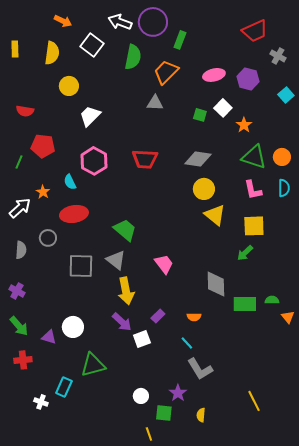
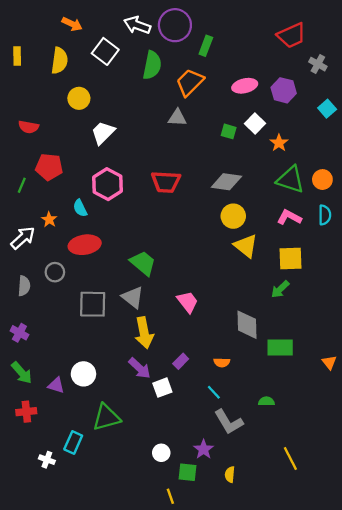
pink L-shape: (253, 190) -> (289, 217), turned 130
green semicircle: (272, 300) -> (266, 401), moved

